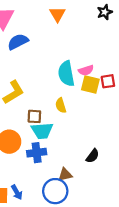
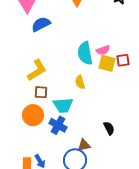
brown square: (34, 116) -> (41, 92), moved
blue cross: (37, 153) -> (58, 125), turned 36
black semicircle: (93, 156) -> (109, 128), turned -64

